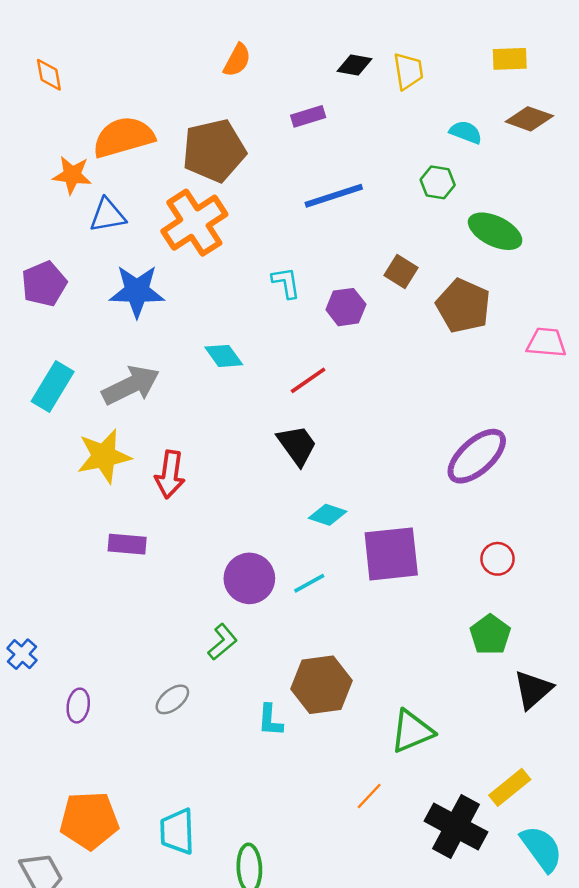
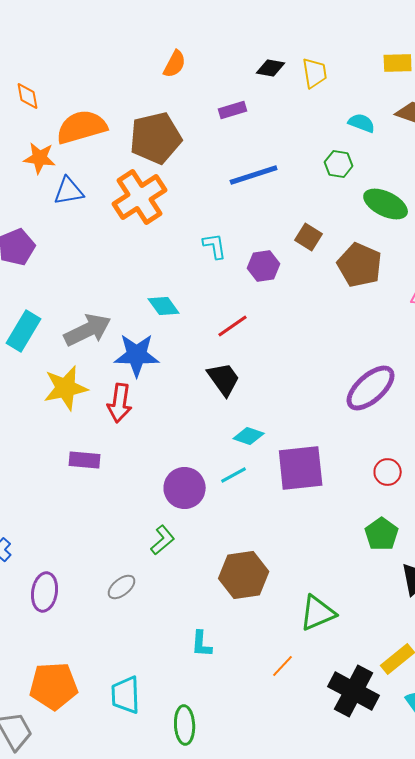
orange diamond: (49, 75) -> (28, 96), moved
blue star: (137, 291) -> (137, 355), moved
cyan line: (309, 583) -> (234, 475), moved
purple ellipse: (78, 706) -> (45, 592), size x1.4
cyan L-shape: (270, 720) -> (202, 644), moved

